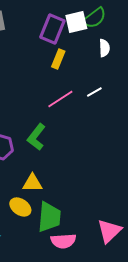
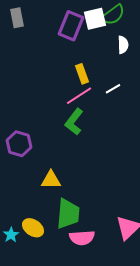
yellow rectangle: (58, 59) -> (82, 74), moved, turned -42
green L-shape: (36, 137) -> (74, 122), moved
yellow ellipse: (20, 207) -> (33, 228), moved

